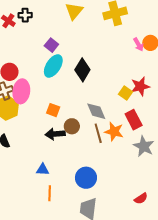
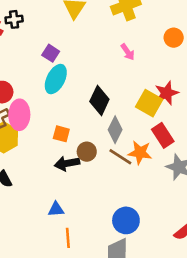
pink arrow: (138, 44) -> (128, 52), moved
black diamond: (82, 70) -> (99, 100), moved
yellow square: (125, 93) -> (149, 103), size x1.5
gray diamond: (96, 111) -> (115, 130), turned 55
brown line: (98, 133) -> (120, 157), turned -36
blue circle: (86, 178) -> (126, 220), moved

